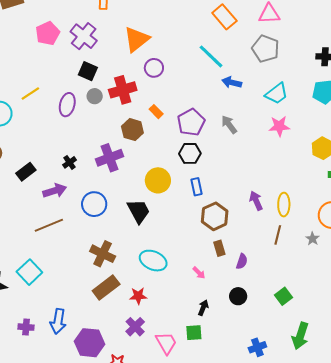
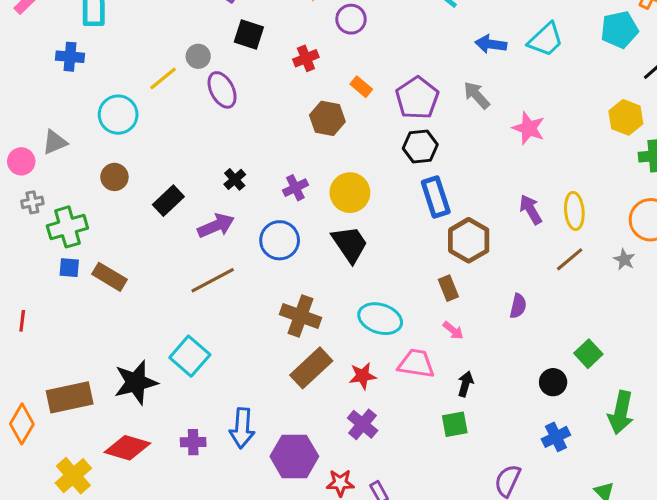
blue arrow: (232, 82) -> (491, 44), moved
red cross: (123, 90) -> (306, 58), size x0.6
gray circle: (95, 96) -> (198, 56), moved
purple ellipse: (67, 105) -> (222, 90), turned -35
pink star: (279, 126) -> (529, 128), moved, turned 30
purple cross: (110, 158) -> (295, 188), moved, size x0.6
yellow circle: (158, 180) -> (350, 193), moved
blue rectangle: (196, 187) -> (436, 197), size x1.4
brown line: (278, 235) -> (570, 259), turned 42
brown rectangle: (219, 248) -> (448, 288), moved
black circle: (238, 296) -> (553, 382), moved
pink trapezoid: (166, 343) -> (416, 364), moved, turned -45

